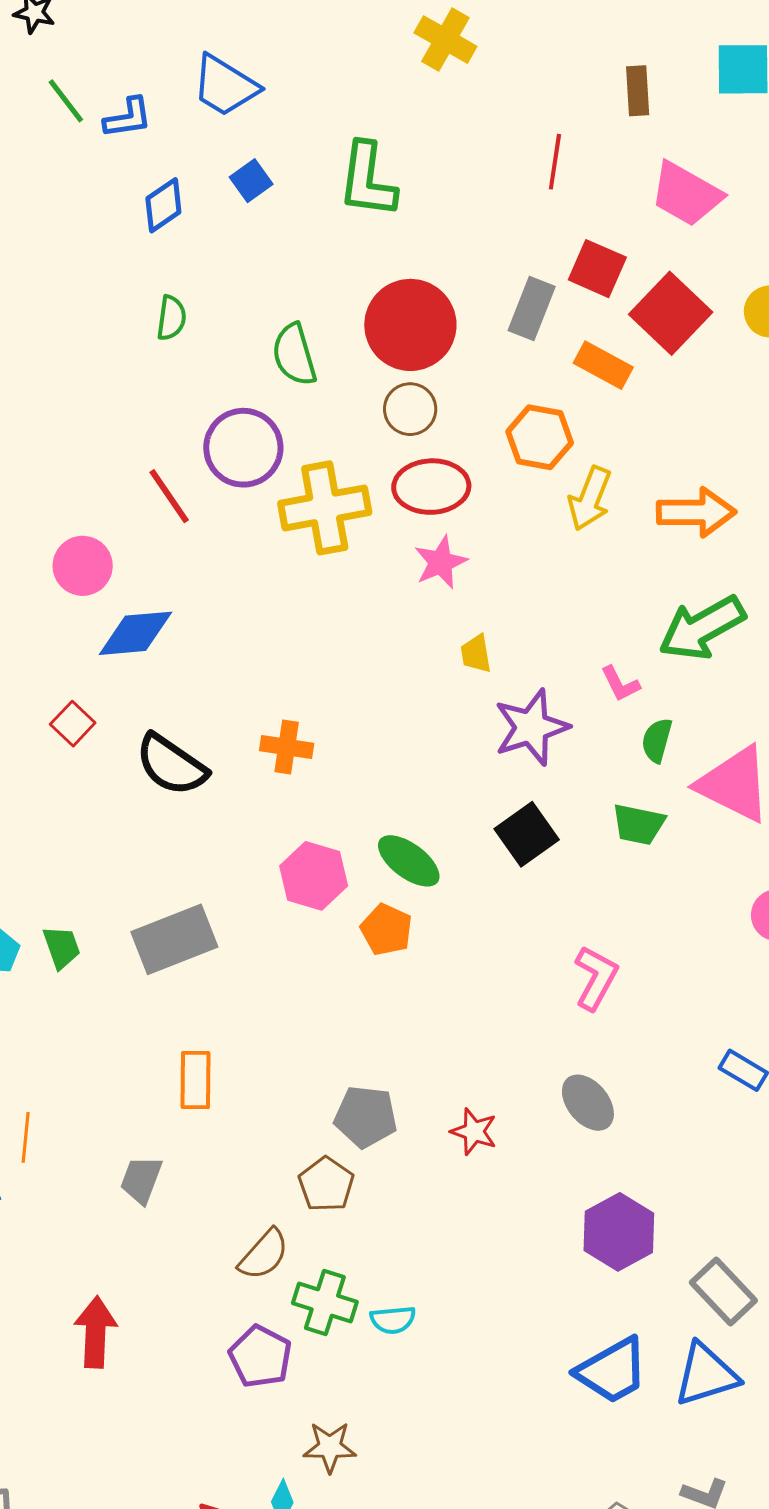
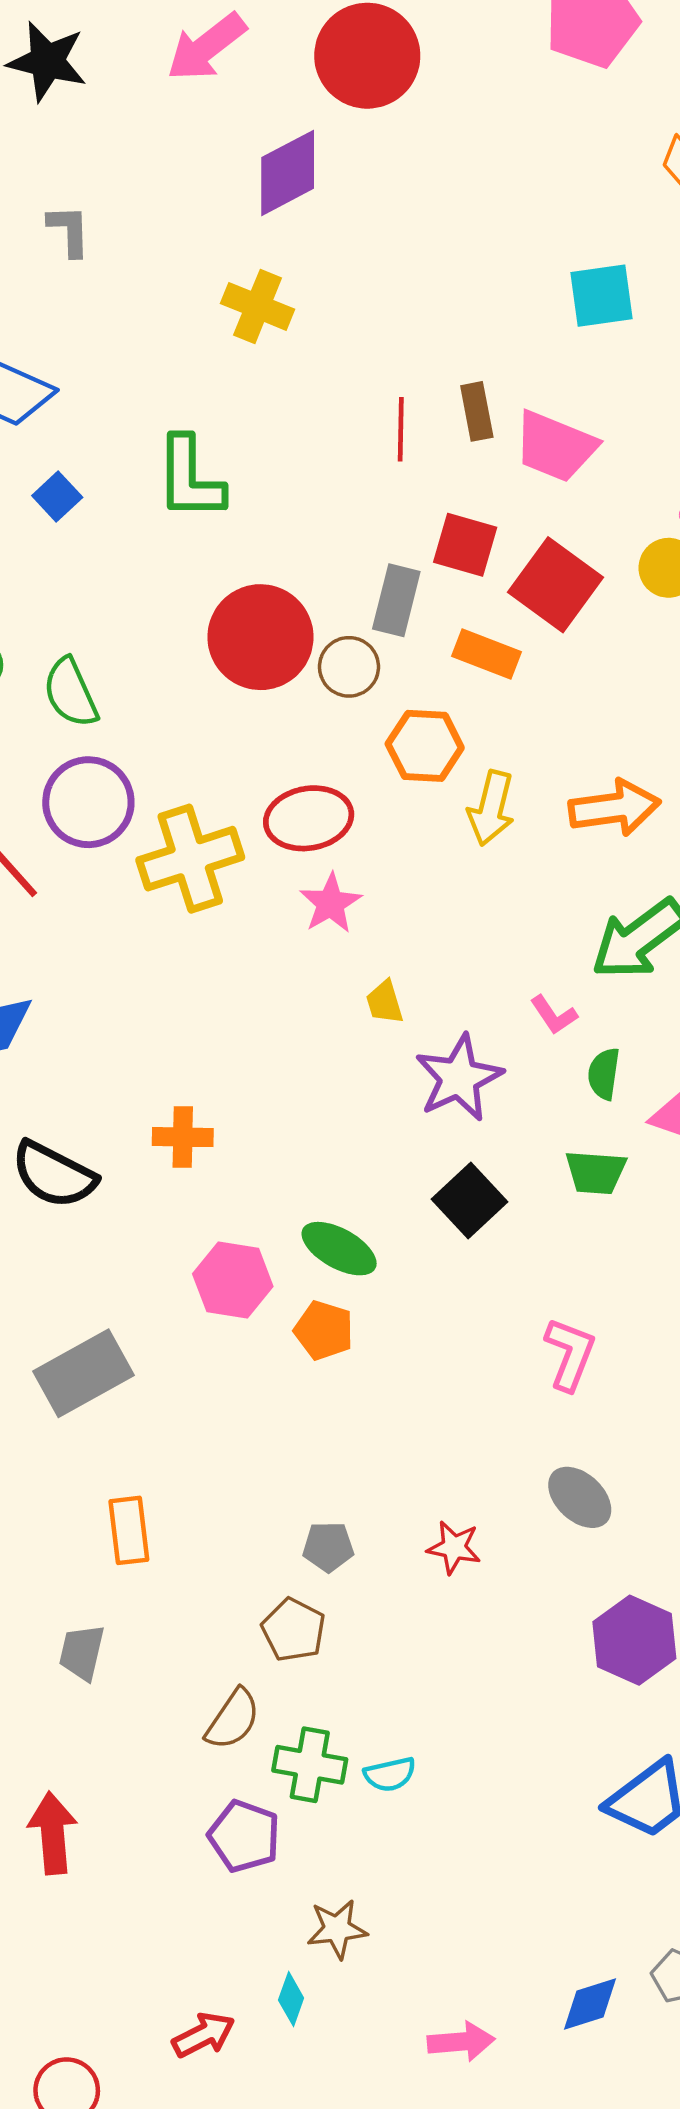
brown rectangle: (638, 91) -> (477, 411), moved
green semicircle: (294, 355) -> (71, 693), moved
brown circle: (410, 409) -> (349, 667), moved
gray pentagon: (366, 1117) -> (328, 1547), size x0.7

